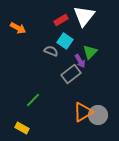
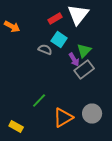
gray rectangle: (71, 74) -> (84, 70), moved
green line: (33, 100) -> (39, 101), moved
orange triangle: (83, 112) -> (63, 118), moved

